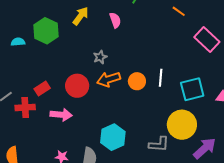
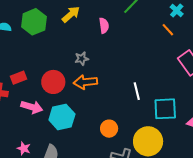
white line: (161, 78) -> (137, 91), turned -30
orange circle: (137, 81) -> (109, 129), moved
cyan hexagon: (113, 137) -> (62, 117), moved

